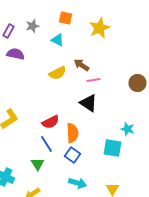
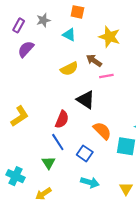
yellow star: (100, 28) -> (109, 37), moved, turned -30
purple semicircle: (16, 54) -> (26, 49), turned -60
black triangle: (88, 103) -> (86, 100), moved
red semicircle: (50, 122) -> (62, 119), turned -42
orange semicircle: (72, 133) -> (102, 131), moved, turned -42

